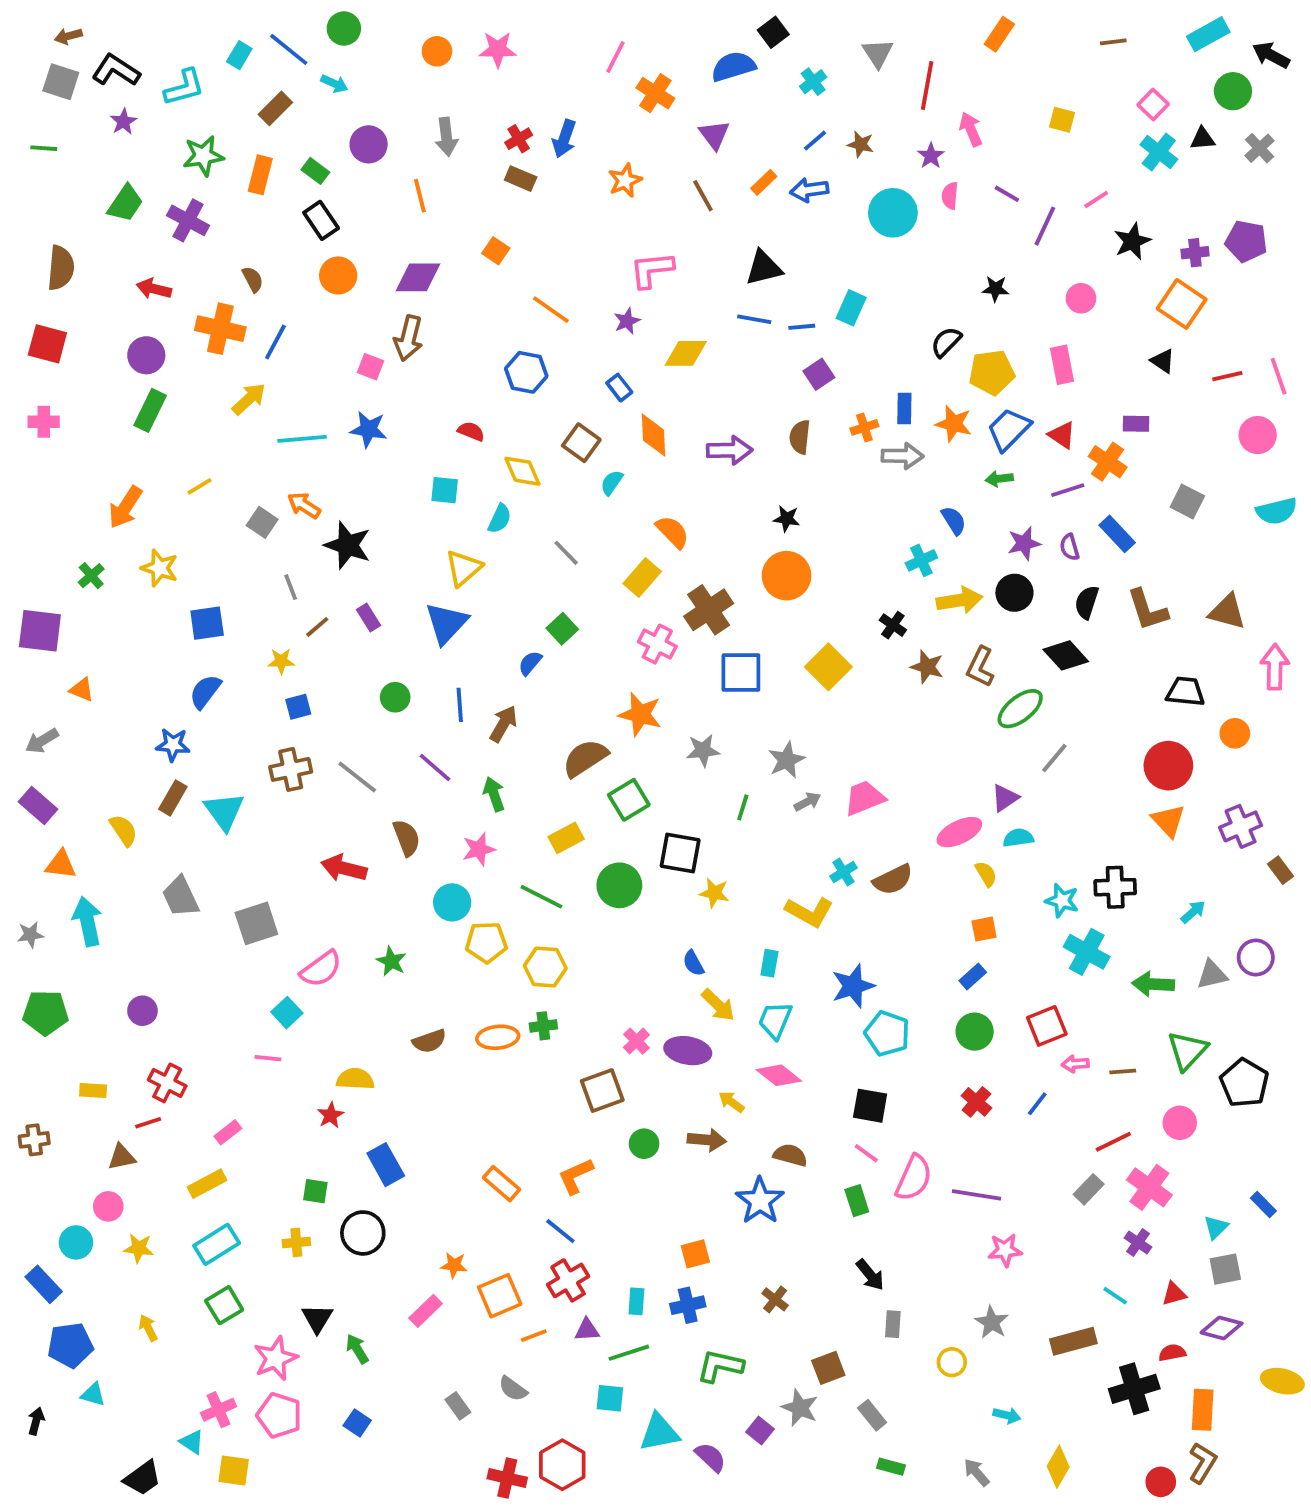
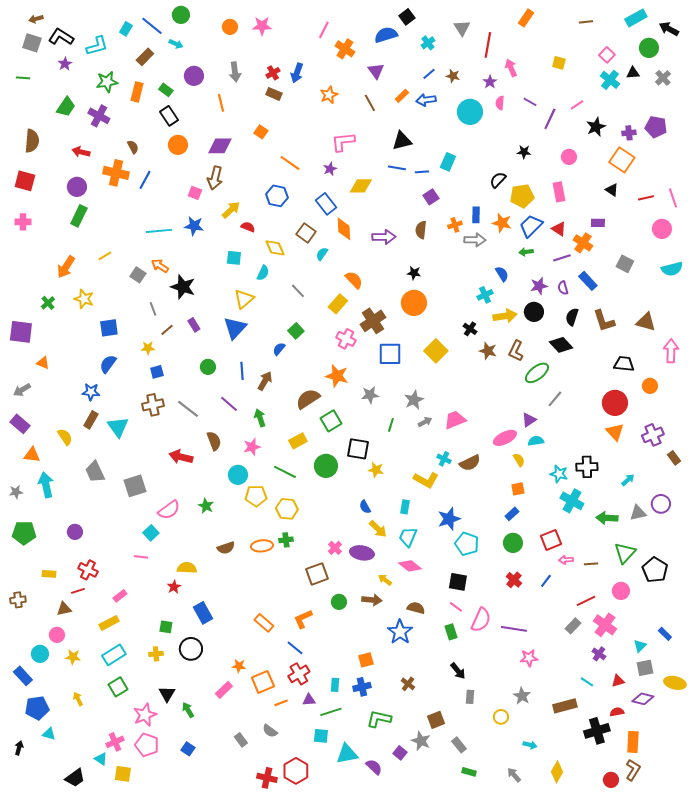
blue rectangle: (619, 388) -> (326, 204), size x1.5
yellow arrow: (249, 399) -> (231, 210), moved
cyan cross: (844, 872) -> (444, 459), turned -32
yellow ellipse: (1282, 1381) -> (675, 683), moved

